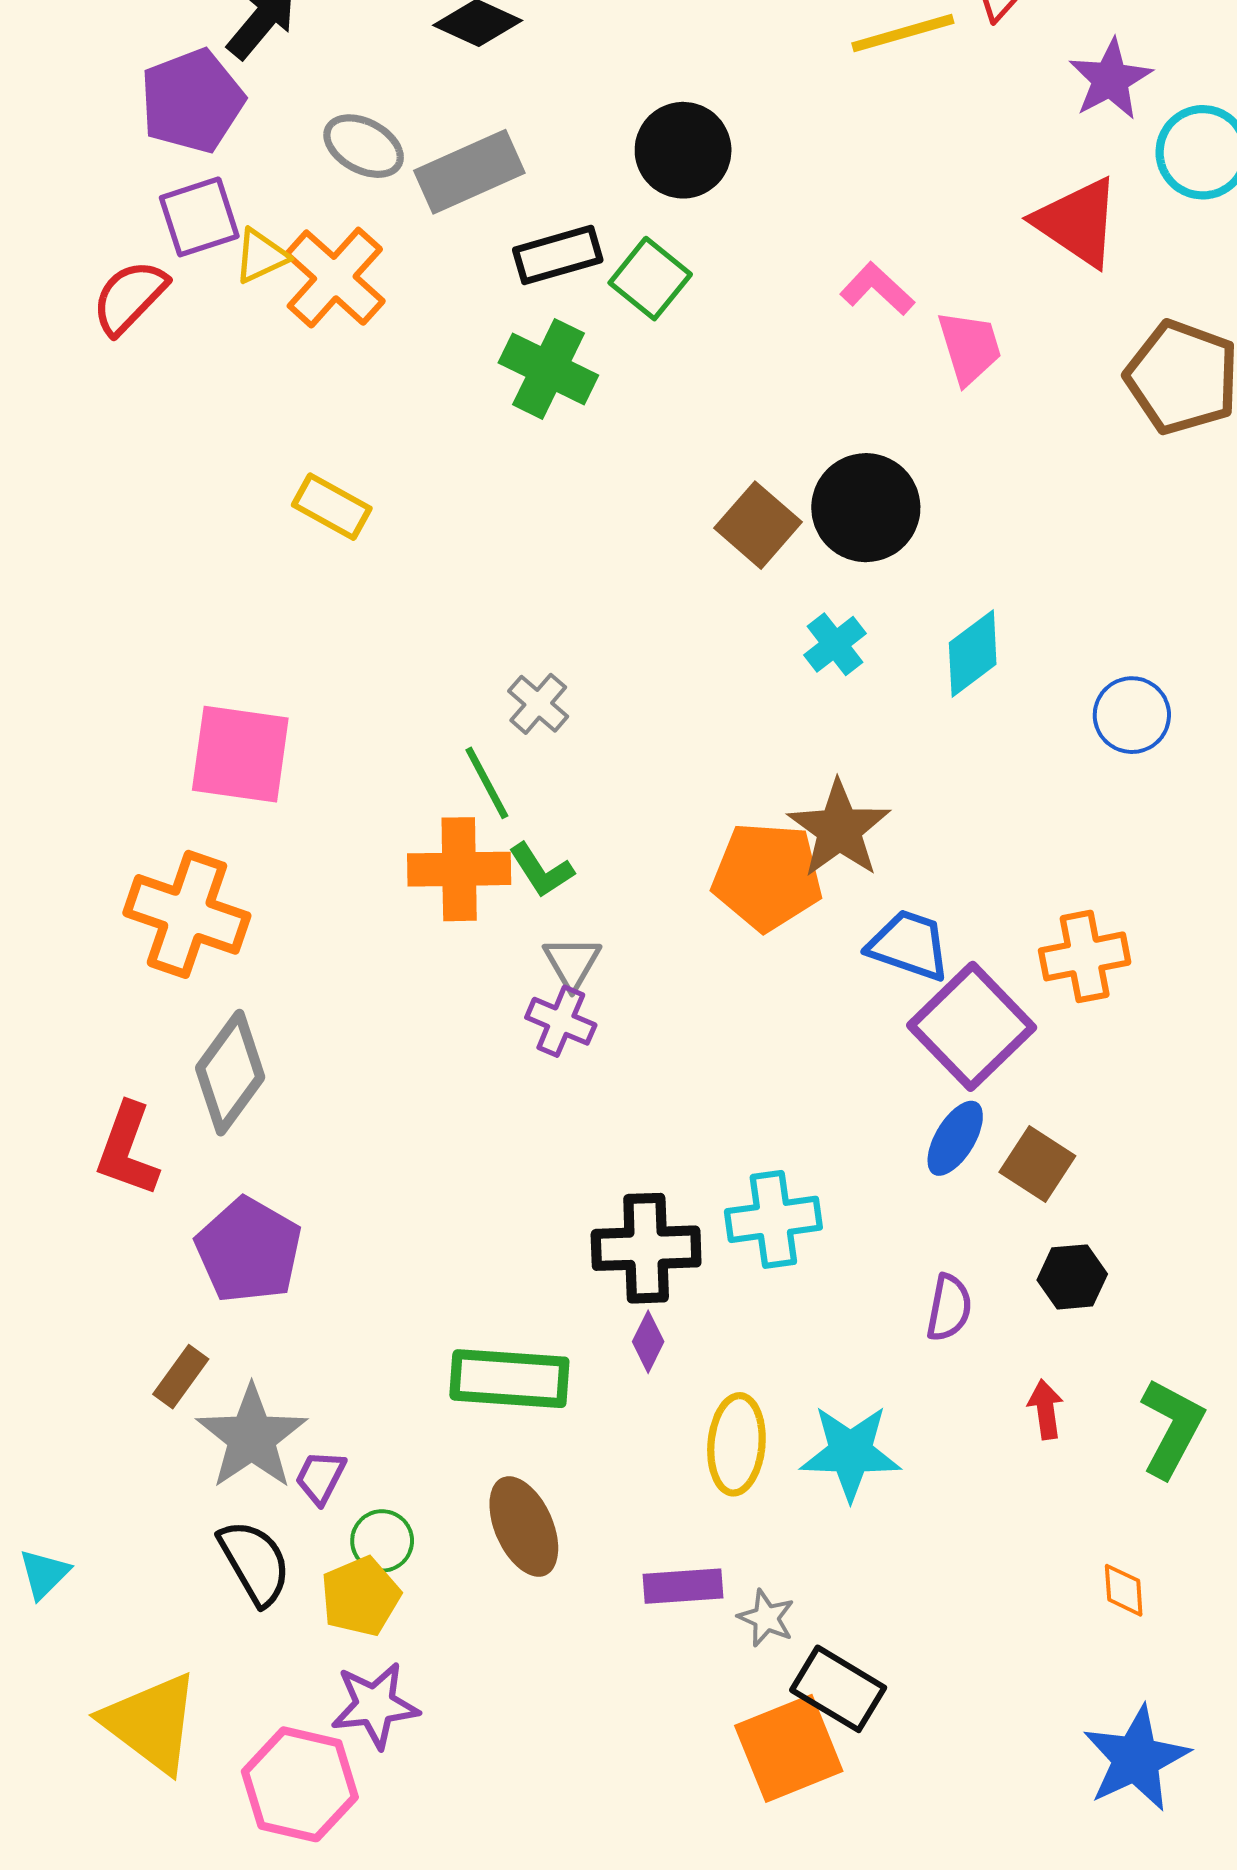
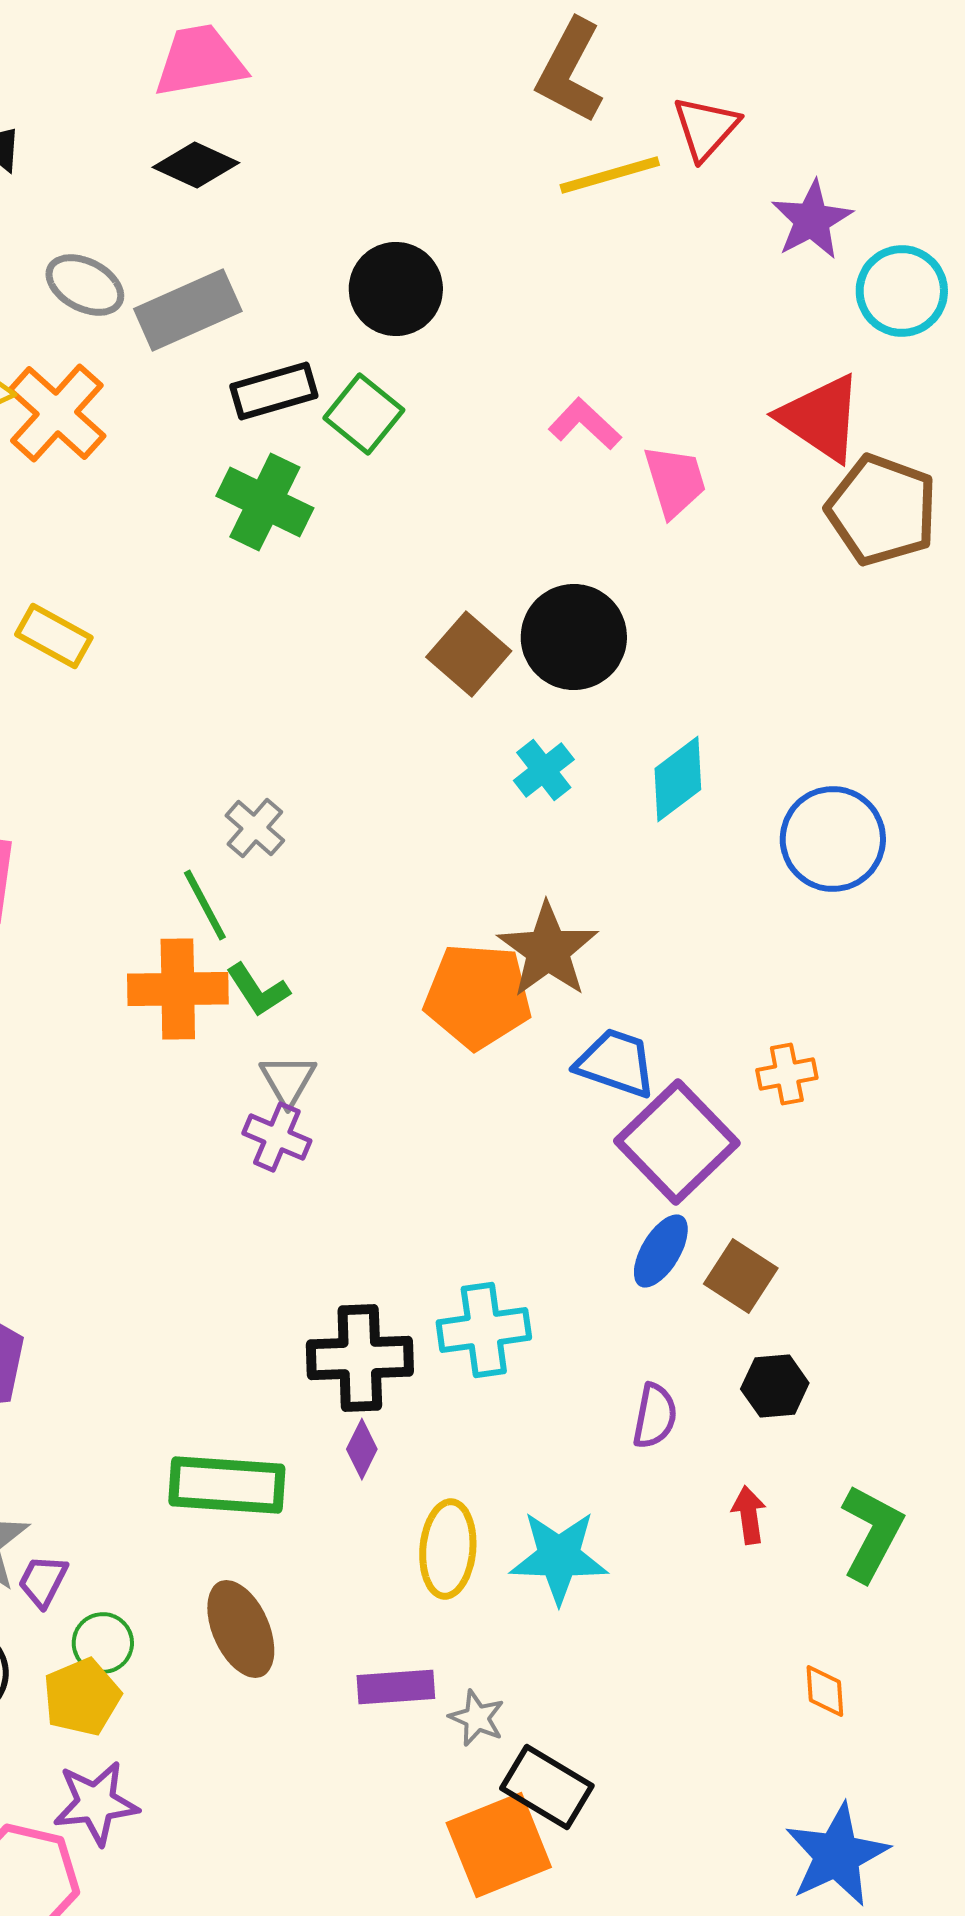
red triangle: (1077, 222) -> (821, 418), moved
blue circle: (1132, 715) -> (833, 839), size x1.4
orange cross: (1085, 956) -> (787, 1074), size x0.7

